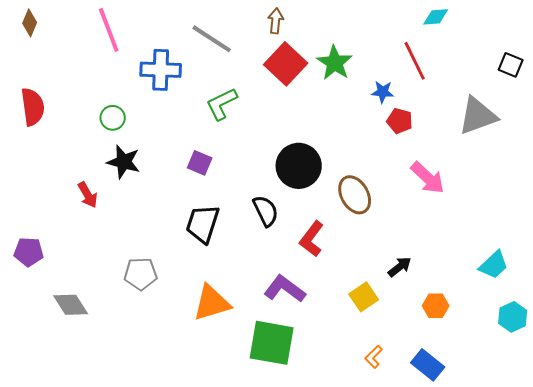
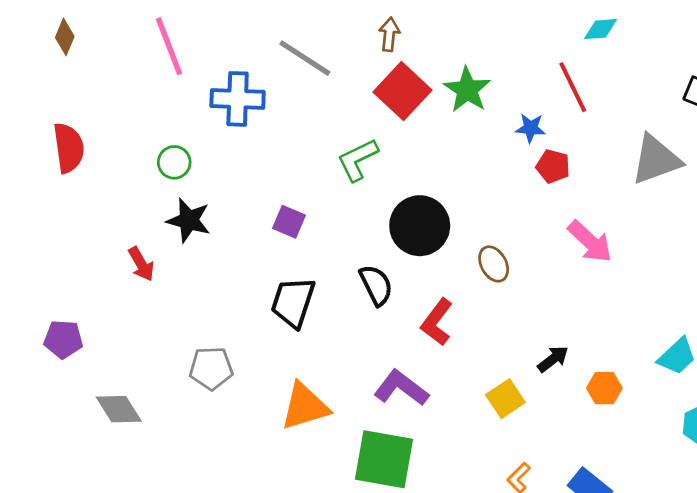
green L-shape: (222, 104) -> (358, 160), moved
brown ellipse: (355, 195) -> (494, 264), size x0.7
orange hexagon: (436, 306) -> (604, 388), moved

